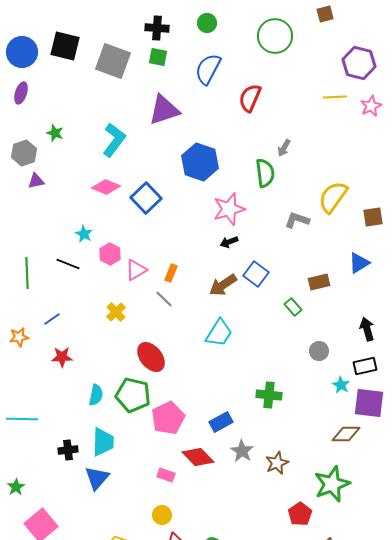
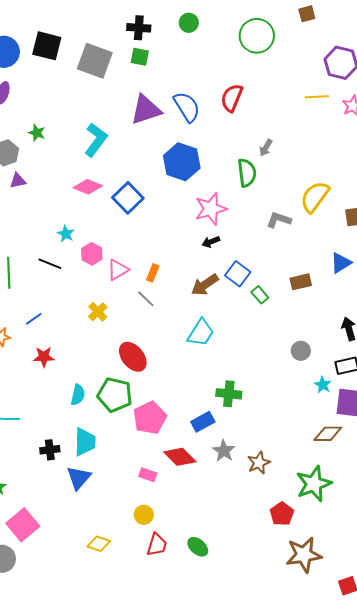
blue semicircle: (208, 69) -> (187, 107), moved, turned 120
green rectangle: (293, 307) -> (260, 295), moved
green cross: (269, 395) -> (229, 394), moved

